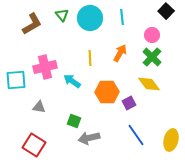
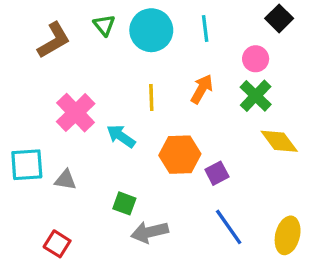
pink cross: (45, 67) -> (76, 113), turned -30
cyan square: (16, 80) -> (27, 165), moved
yellow diamond: (149, 84) -> (279, 141), moved
red square: (34, 145) -> (57, 244), size x0.7

